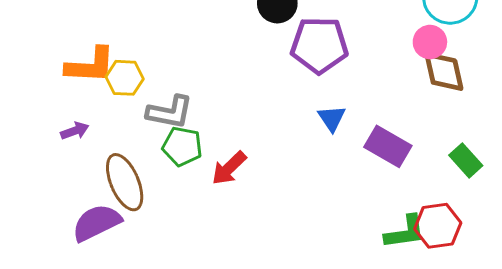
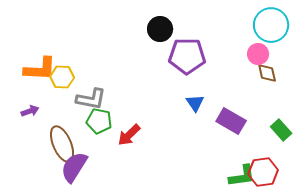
brown diamond: (444, 72) -> (267, 73), size x0.7
purple semicircle: (97, 223) -> (74, 167), moved, turned -32

